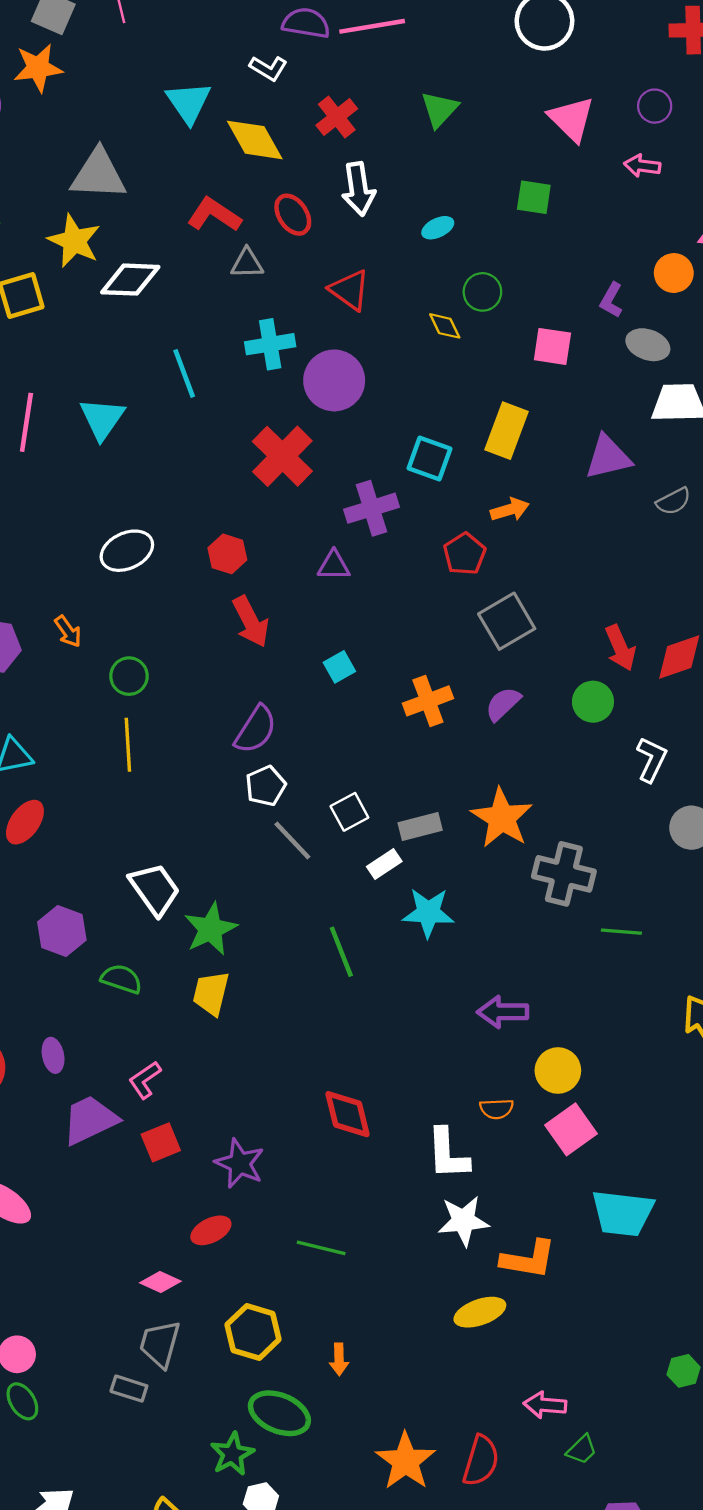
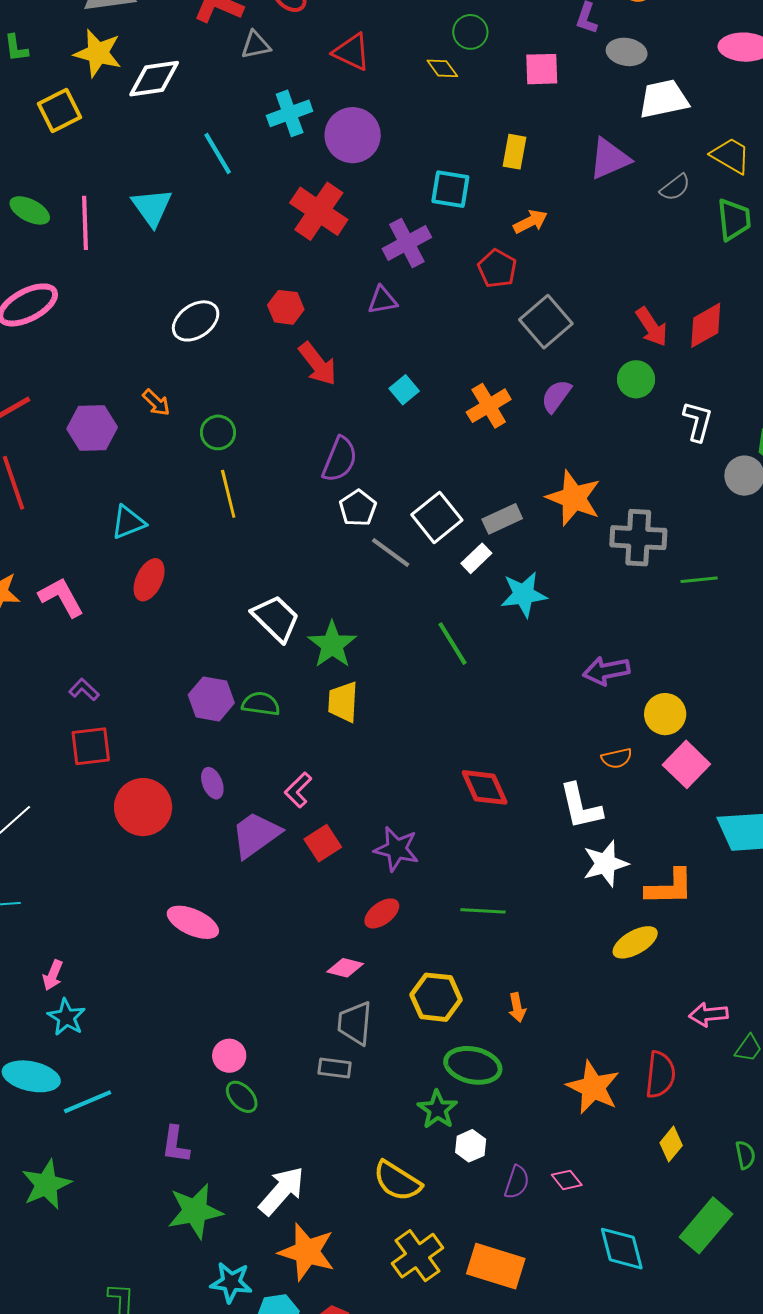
yellow rectangle: (507, 431) -> (515, 152), size x0.7
white square: (349, 812) -> (437, 517), size x1.4
purple hexagon: (62, 931) -> (211, 699), moved

